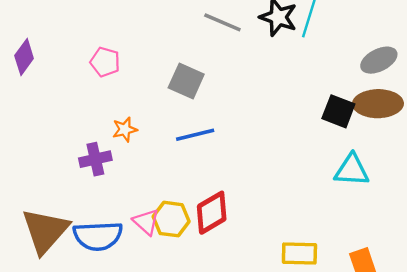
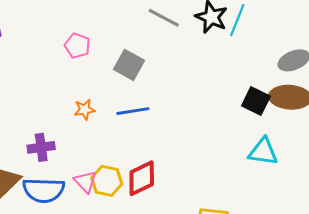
pink pentagon: (105, 62) -> (77, 46), moved
orange star: (125, 129) -> (85, 110), moved
purple cross: (95, 159) -> (41, 147), moved

